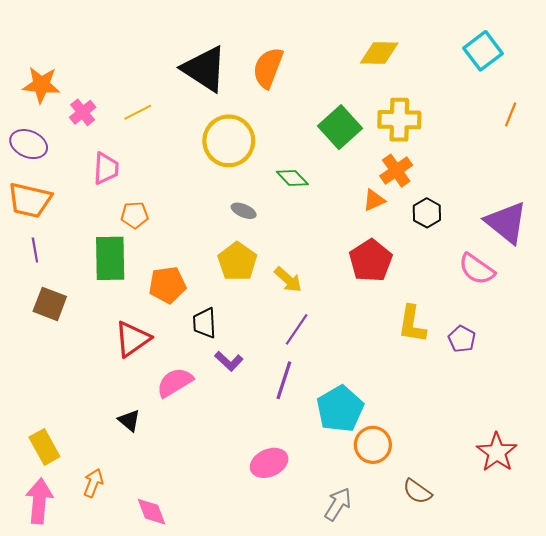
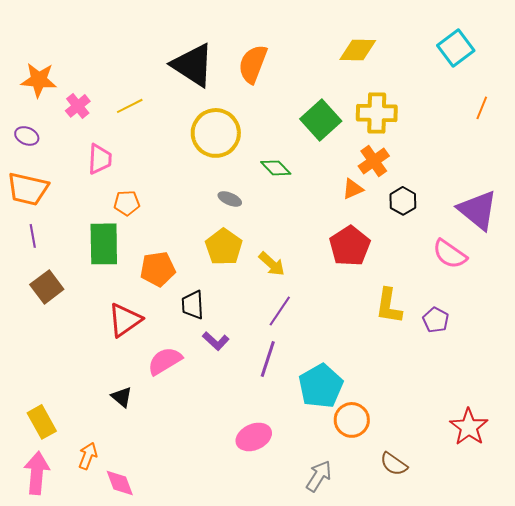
purple ellipse: (29, 144) -> (27, 136), size x0.7
brown square: (50, 304) -> (47, 287), turned 32
pink diamond: (151, 512) -> (120, 483), moved

